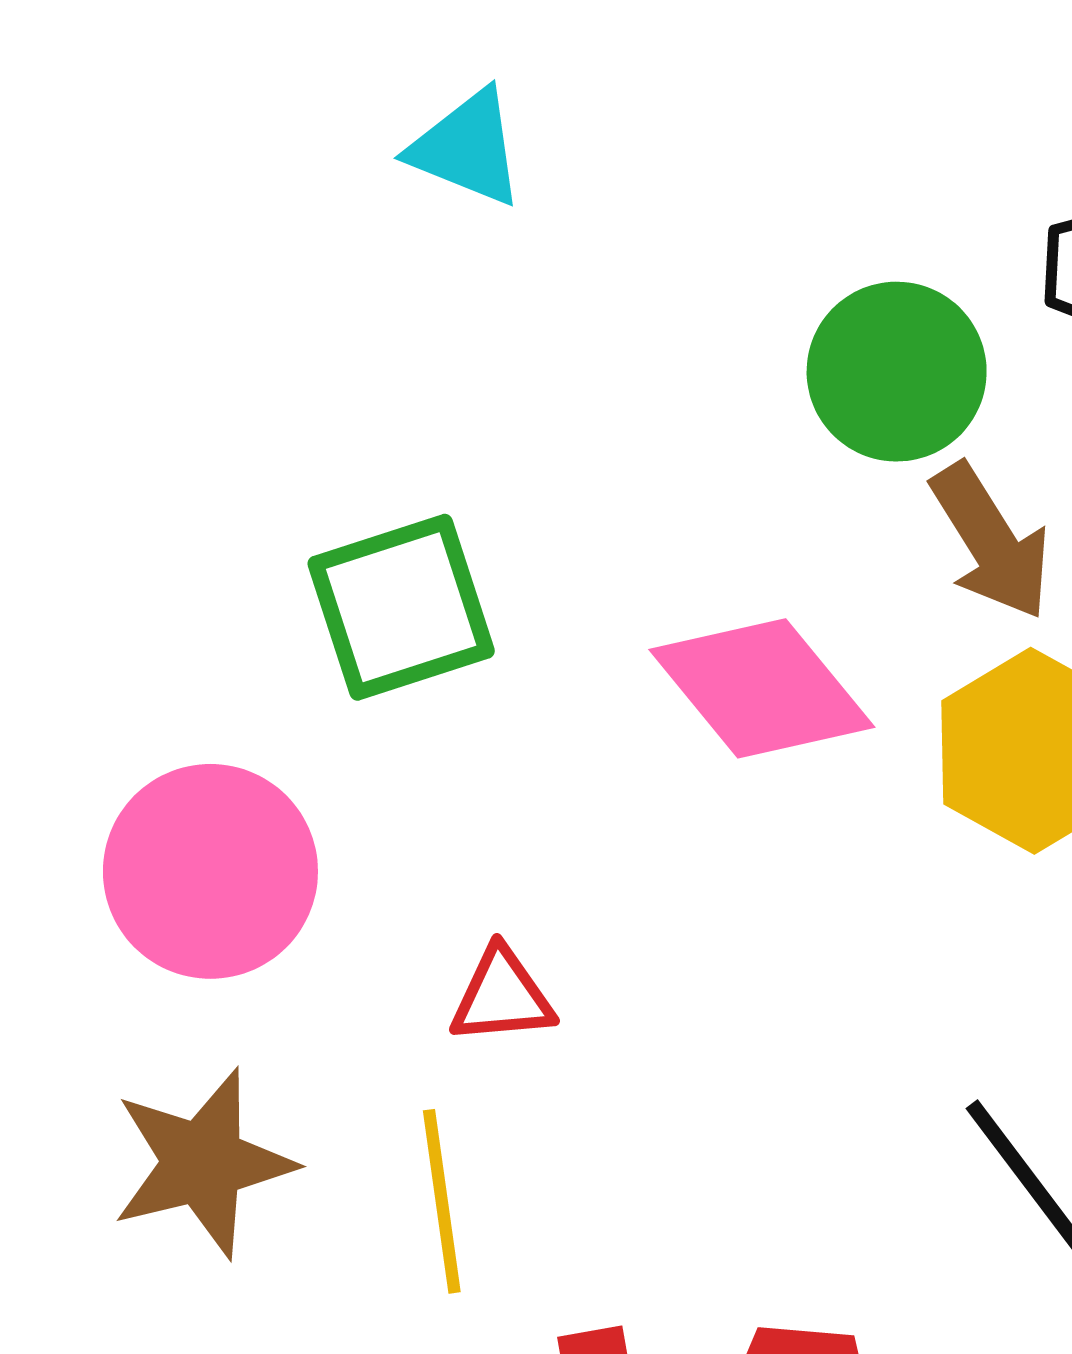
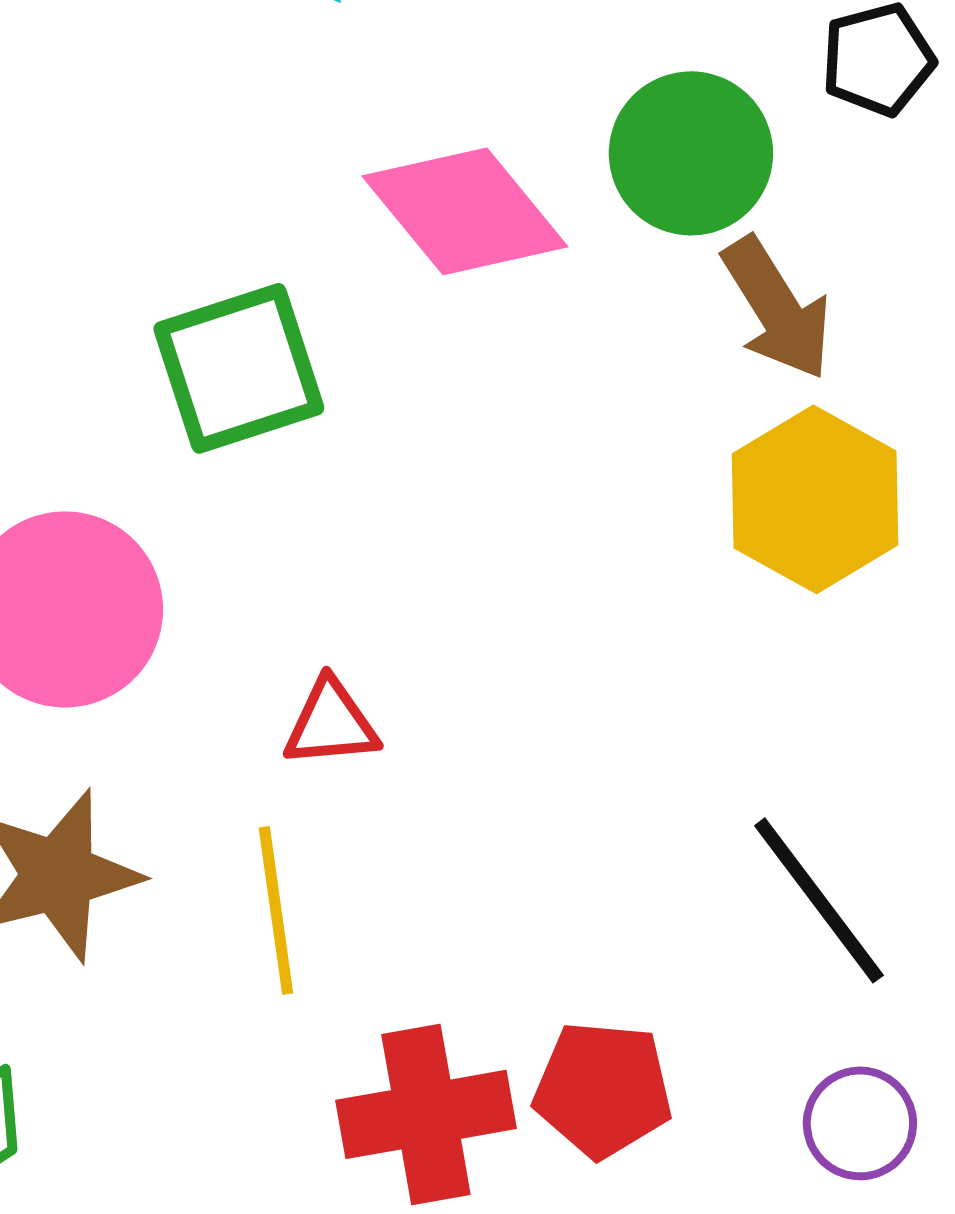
pink diamond: (762, 688) -> (465, 211), moved

